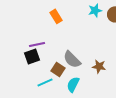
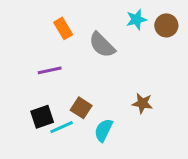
orange rectangle: (56, 16) -> (63, 28), moved
black square: (32, 56) -> (42, 117), moved
gray semicircle: (72, 59) -> (102, 45), moved

